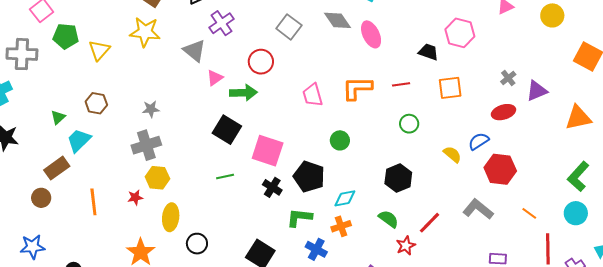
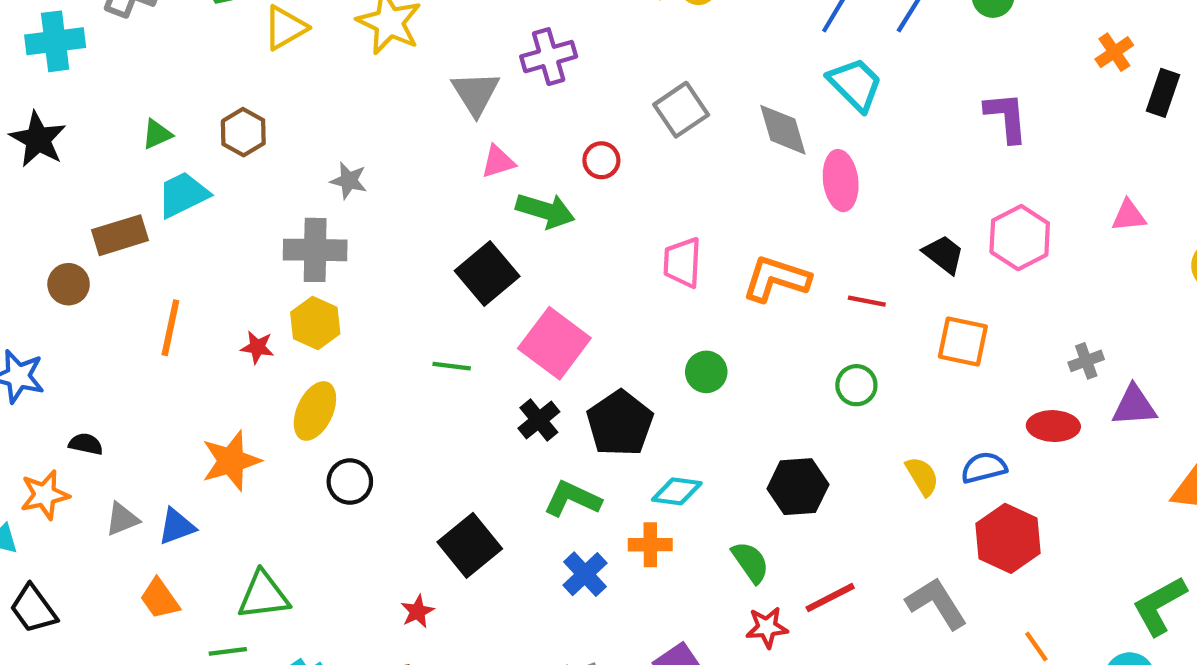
red circle: (261, 62) -> (601, 160), size x0.7

